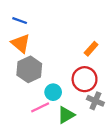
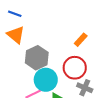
gray hexagon: (29, 69) -> (37, 58), moved
cyan circle: (53, 92) -> (46, 80), size x1.5

